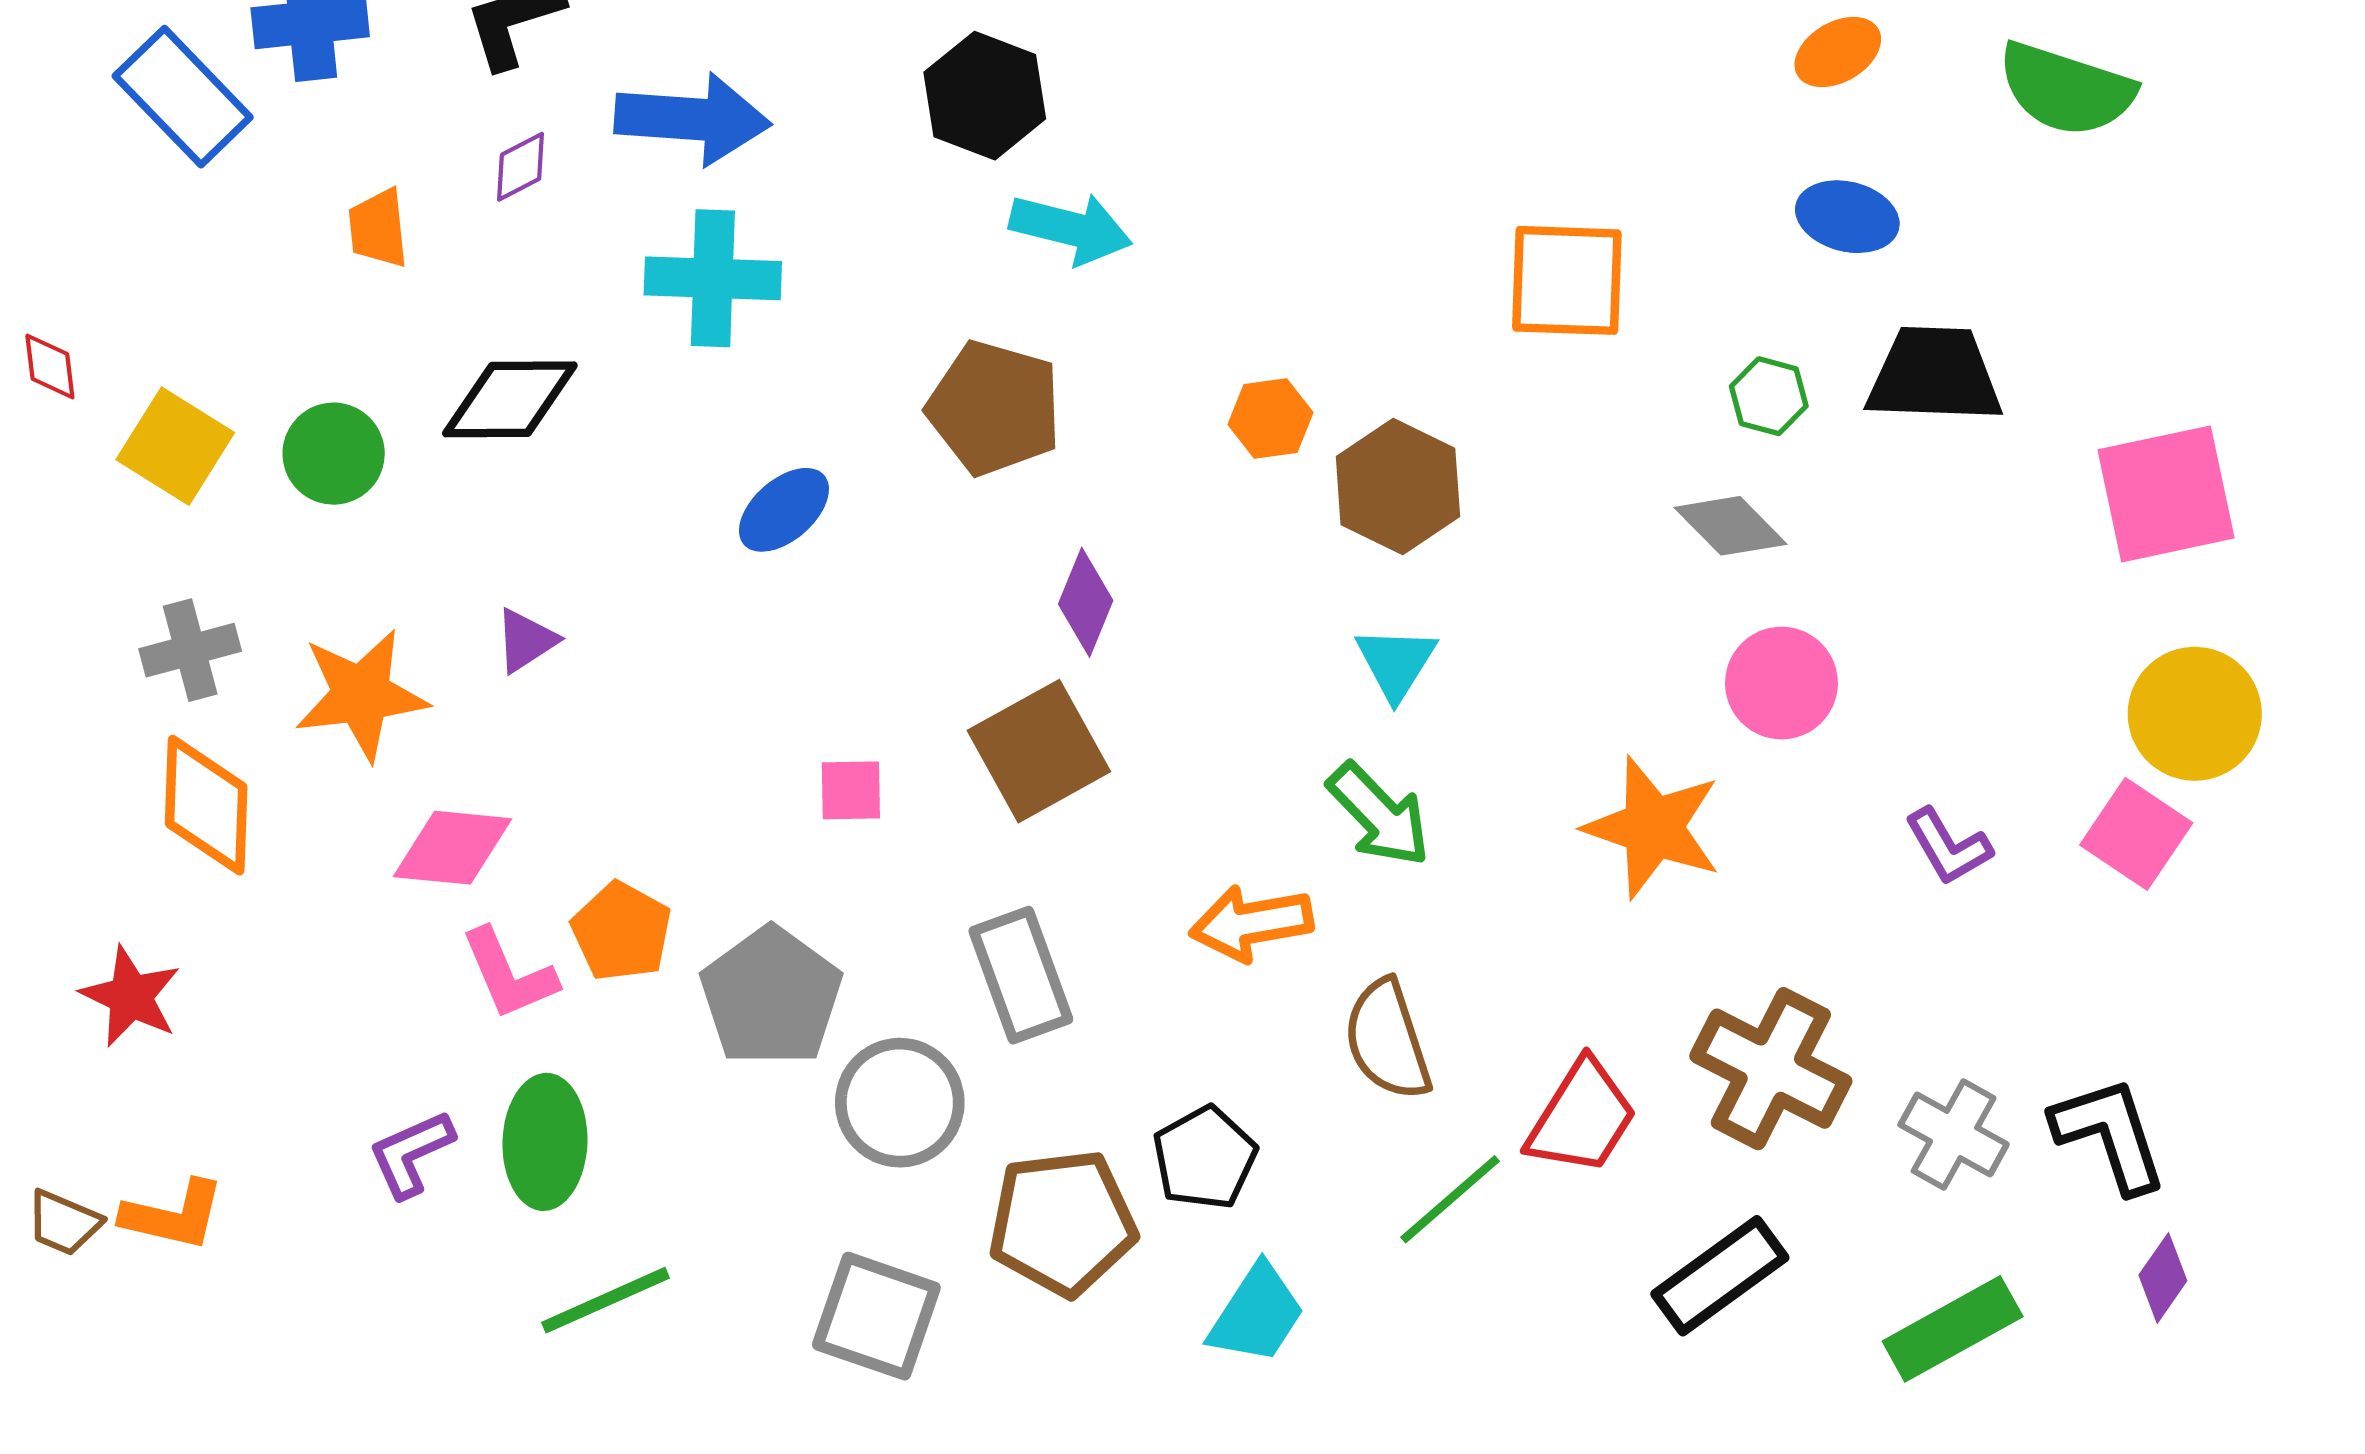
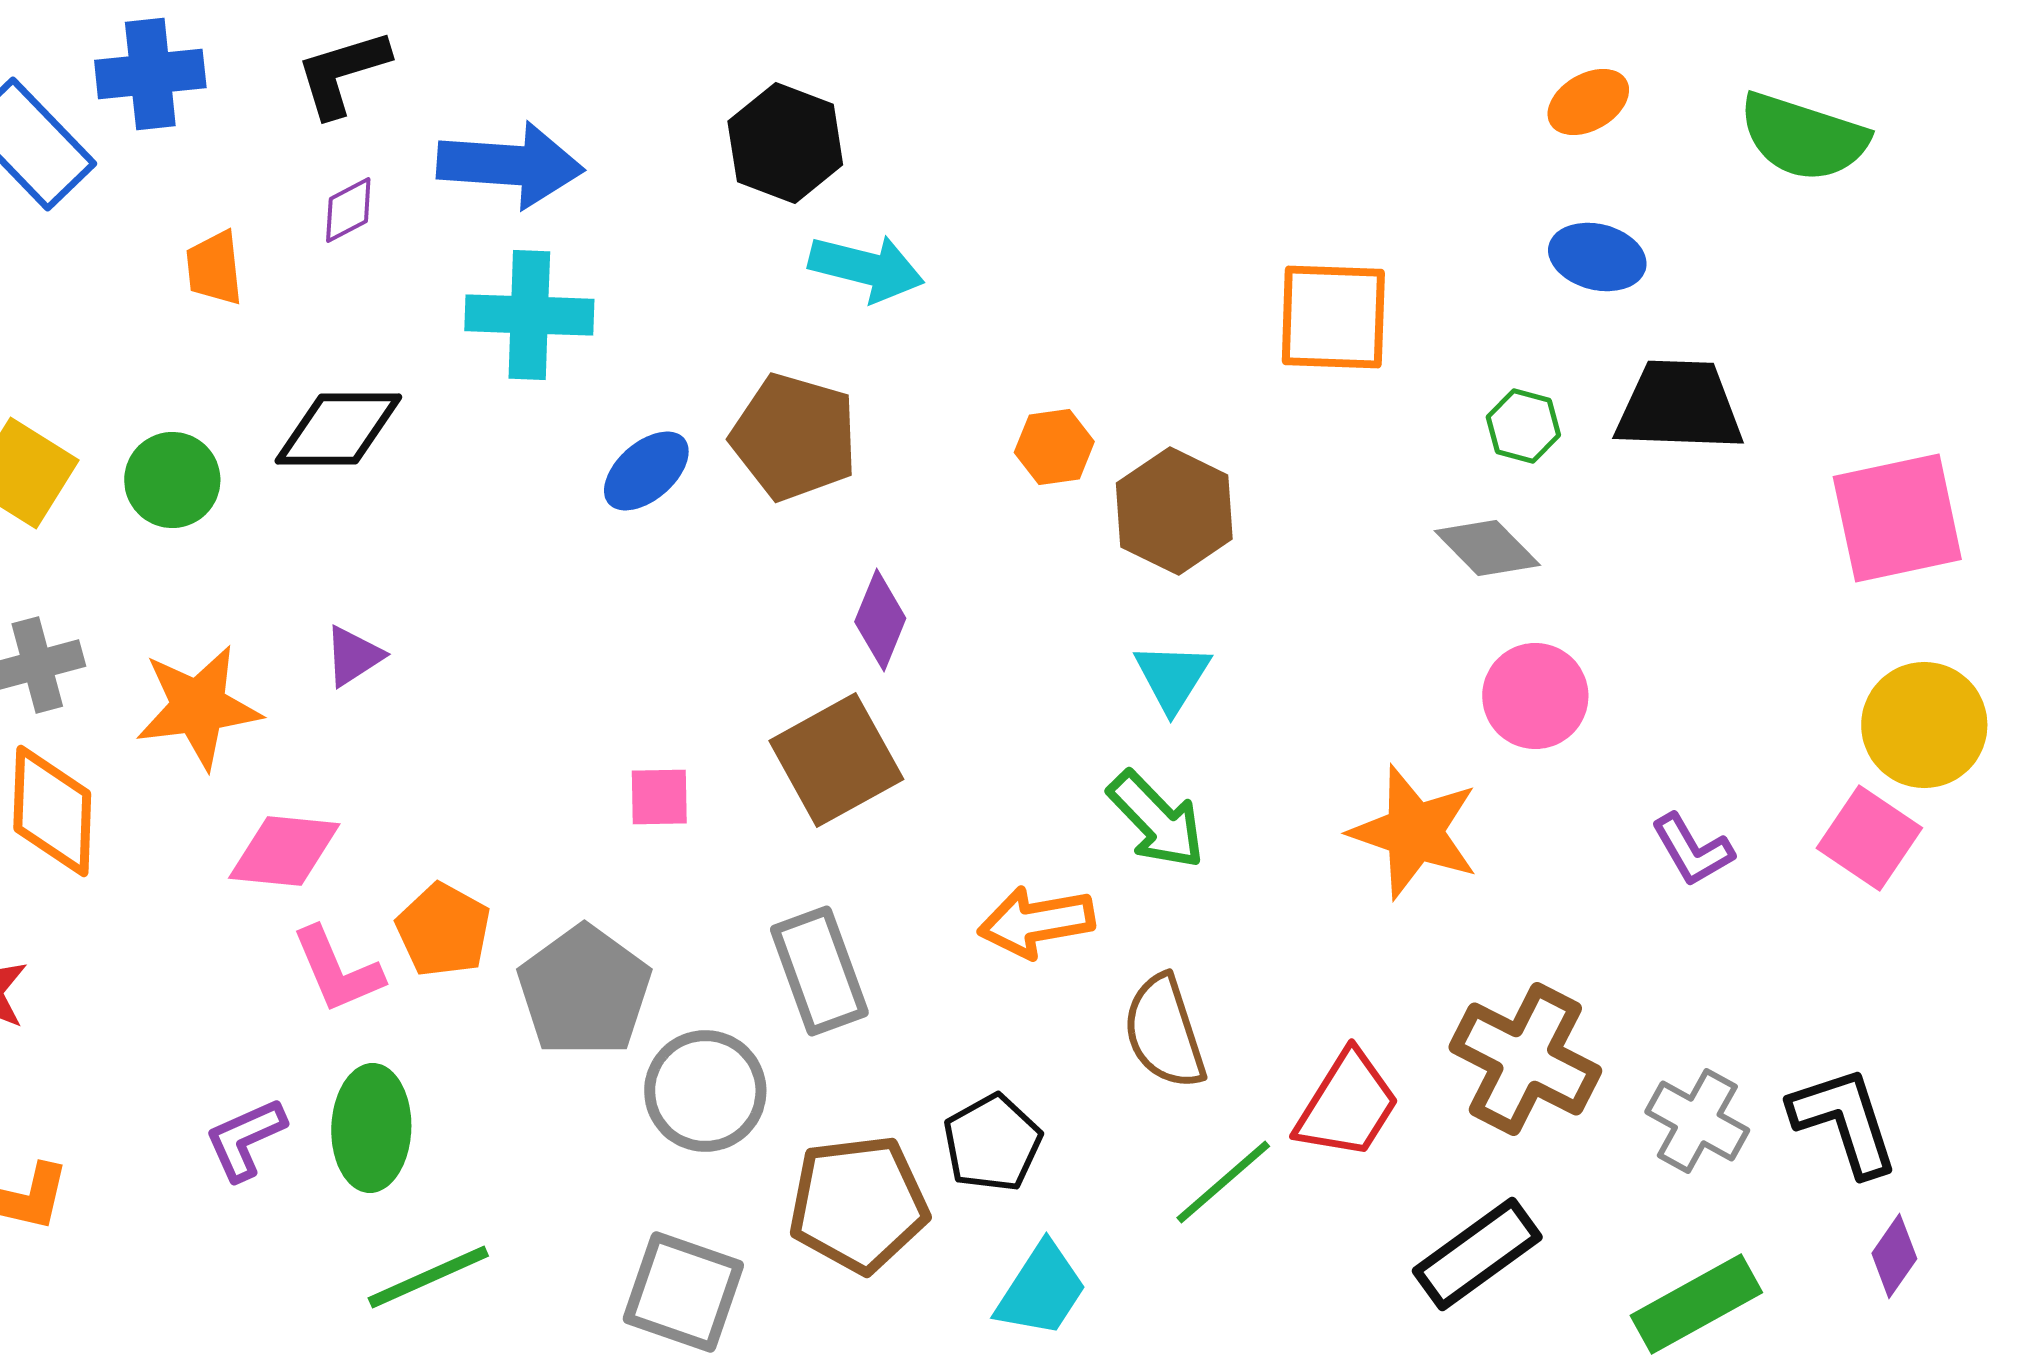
blue ellipse: (784, 510) -> (646, 471), moved

